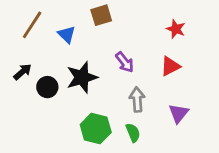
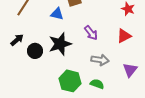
blue triangle: (67, 35) -> (57, 14), moved, turned -32
gray arrow: (137, 99) -> (100, 60), turned 102
green semicircle: (133, 133) -> (97, 84), turned -48

